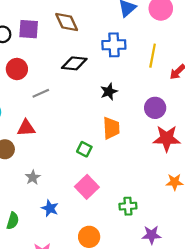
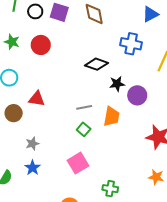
black diamond: (74, 63) -> (96, 64), moved
gray line: (41, 93) -> (84, 107), moved
purple circle: (155, 108) -> (137, 95), moved
blue star: (50, 208) -> (33, 168), moved

